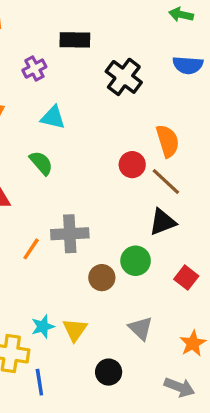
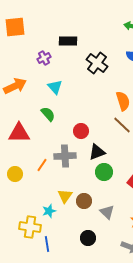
cyan triangle: (53, 117) -> (55, 87), turned 35
red circle: (132, 165) -> (81, 131), moved
black triangle: (163, 222) -> (97, 152), moved
brown circle: (102, 278) -> (84, 201), moved
yellow triangle: (75, 330) -> (65, 196), moved

